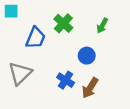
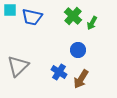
green cross: (63, 23) -> (73, 16), moved
blue trapezoid: (36, 38) -> (32, 17), moved, turned 80

